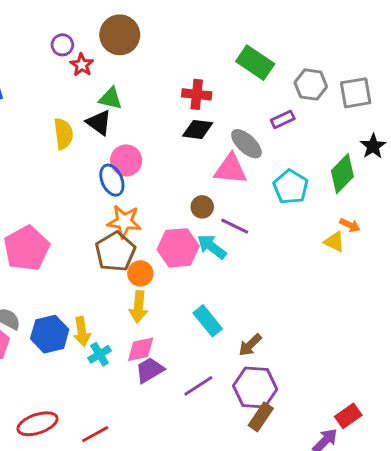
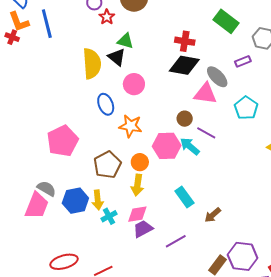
black diamond: (198, 129) -> (184, 65), size x1.4
yellow semicircle: (63, 134) -> (92, 64), size x1.4
blue ellipse: (112, 180) -> (106, 104), moved
brown pentagon: (115, 252) -> (107, 165), moved
purple hexagon: (255, 387) -> (243, 256), moved

